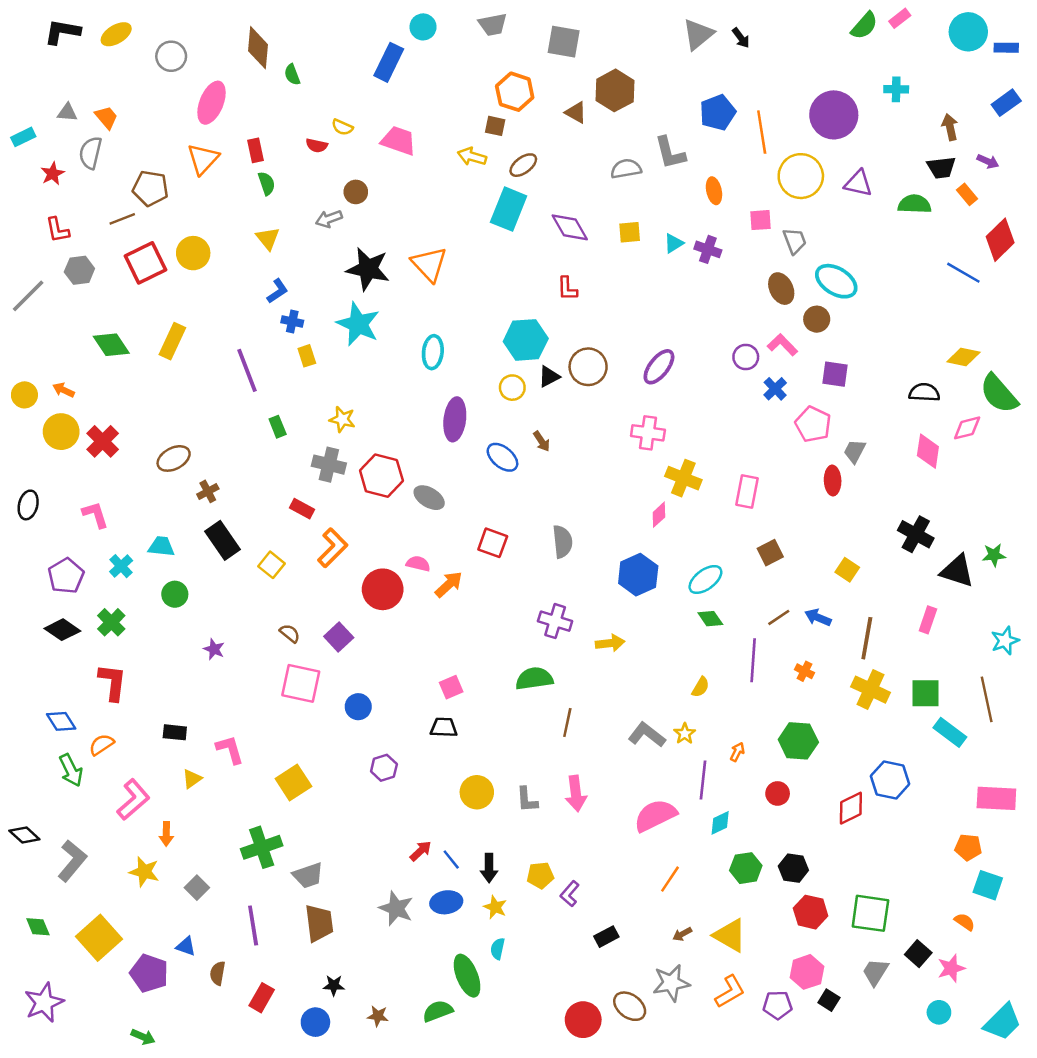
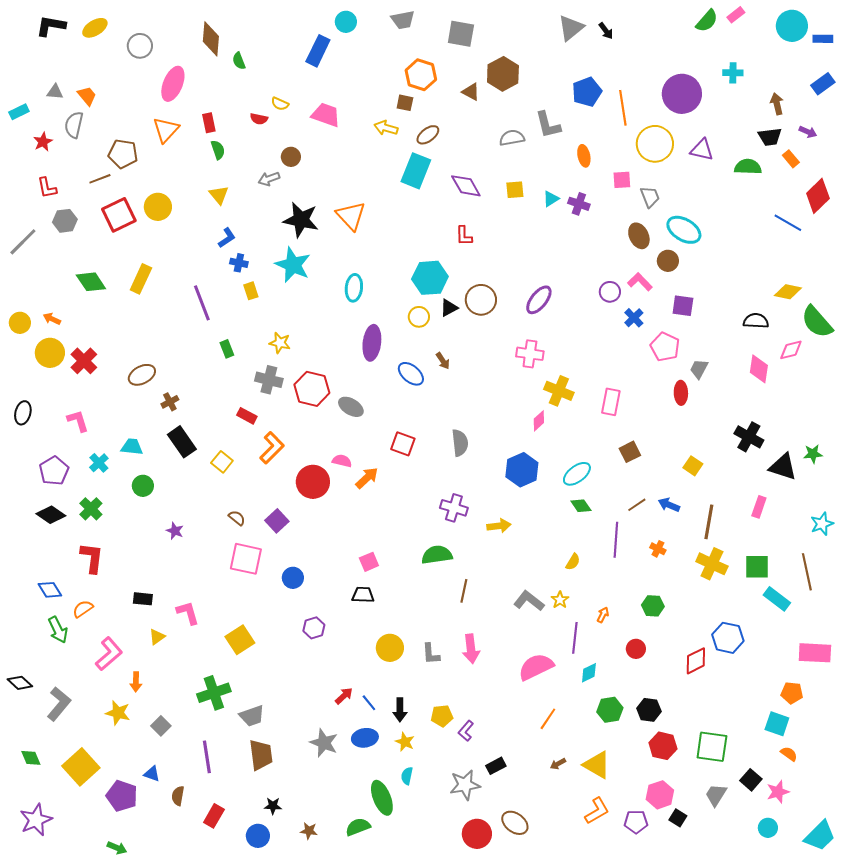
green hexagon: (798, 741) -> (653, 606), size x0.7
cyan square: (988, 885) -> (777, 724), moved
gray star: (671, 983) -> (465, 785), moved

